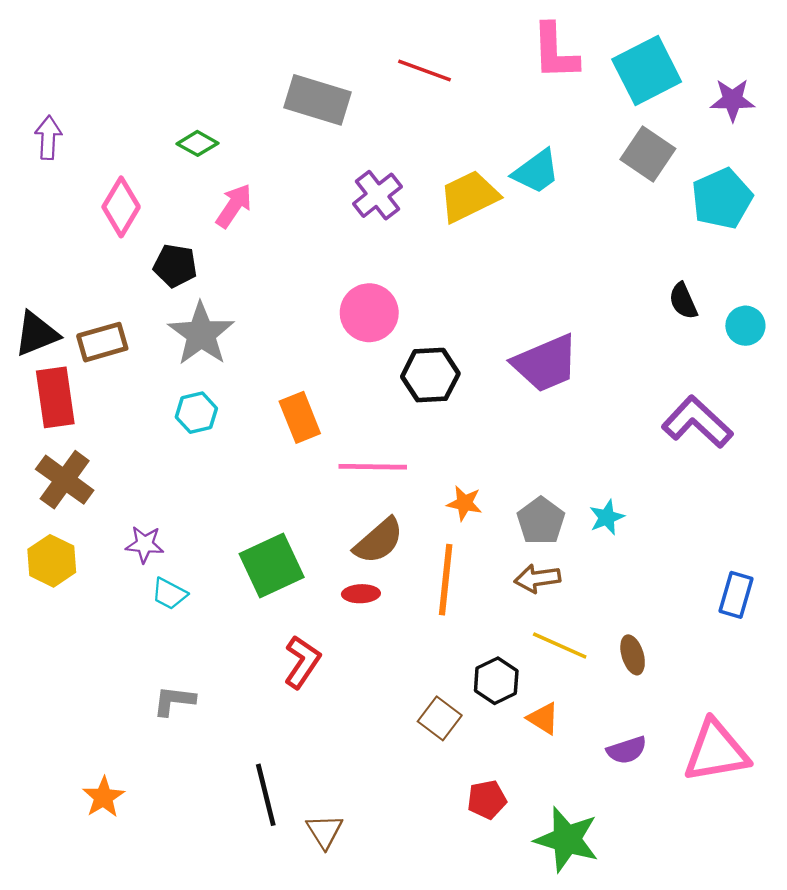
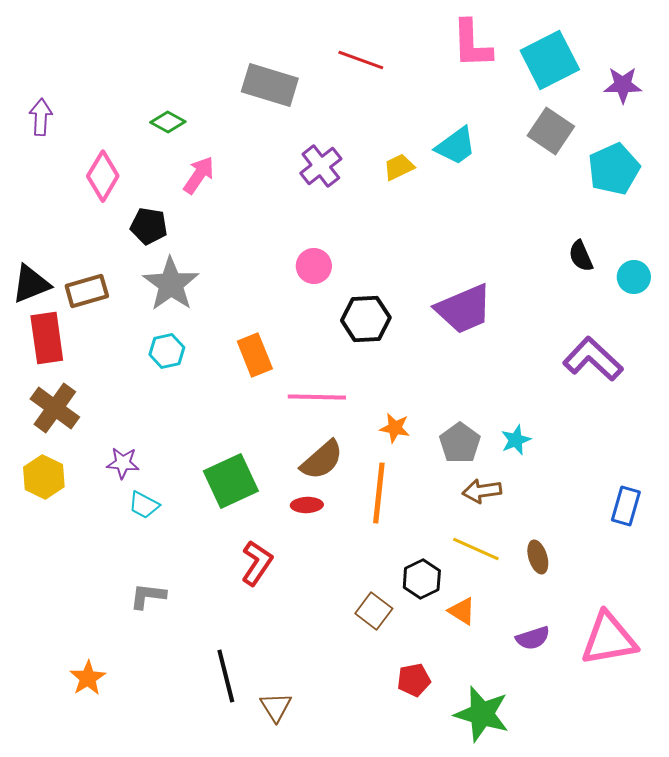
yellow trapezoid: (469, 196) -> (399, 167), size x0.6
pink circle: (369, 313) -> (314, 266), size x0.7
brown arrow: (537, 578) -> (482, 491), moved

